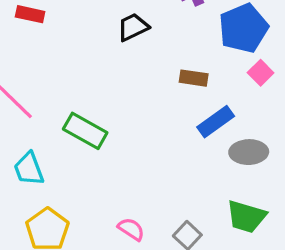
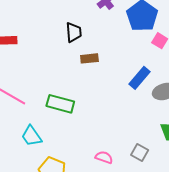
black trapezoid: (133, 27) -> (74, 32), turned 125
brown rectangle: (194, 78) -> (89, 58), moved

